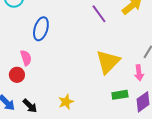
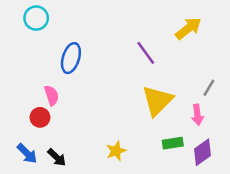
purple line: (99, 14) -> (146, 53), moved
yellow star: (66, 102) -> (116, 151), moved

